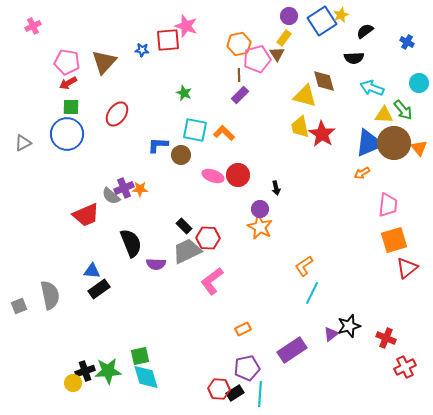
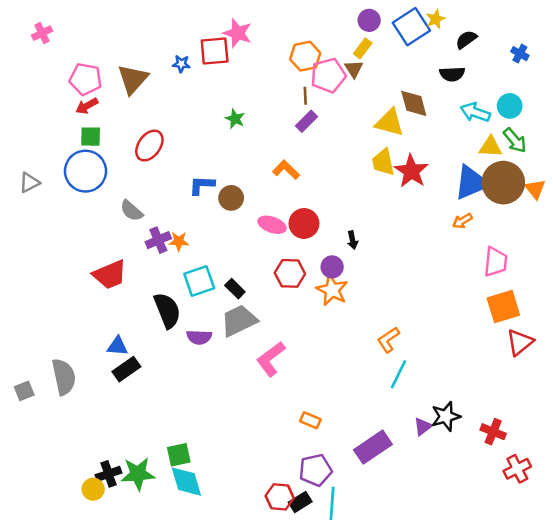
cyan circle: (419, 83) -> (510, 106), moved
cyan square: (195, 130) -> (199, 281), moved, turned -30
gray semicircle: (111, 196) -> (131, 211), moved
red hexagon: (208, 238) -> (290, 273), moved
orange rectangle: (243, 329) -> (310, 420), turned 49

